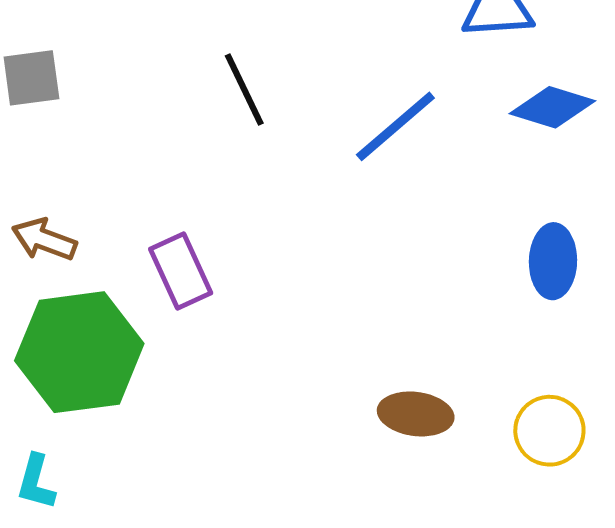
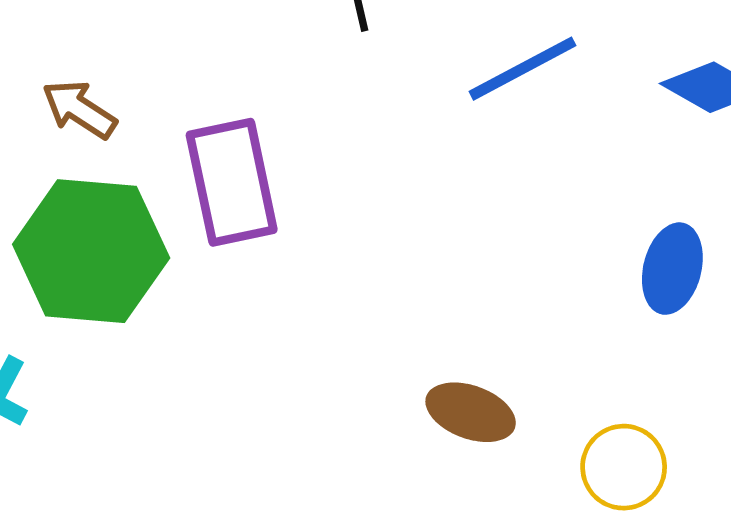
purple rectangle: (181, 271) -> (232, 182), size x1.4

